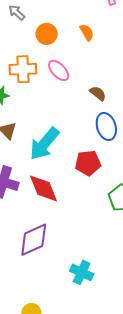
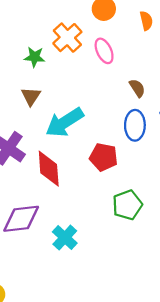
orange cross: (23, 69) -> (67, 38), turned 32
cyan cross: (82, 272) -> (65, 238), moved

